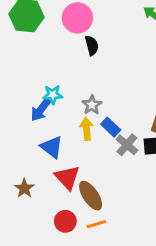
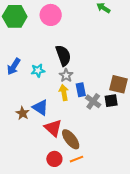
black semicircle: (92, 45) -> (63, 56), moved, size x1.5
blue arrow: (41, 110) -> (14, 67), moved
blue rectangle: (111, 127) -> (81, 90), turned 40
brown star: (24, 188) -> (23, 113), moved

